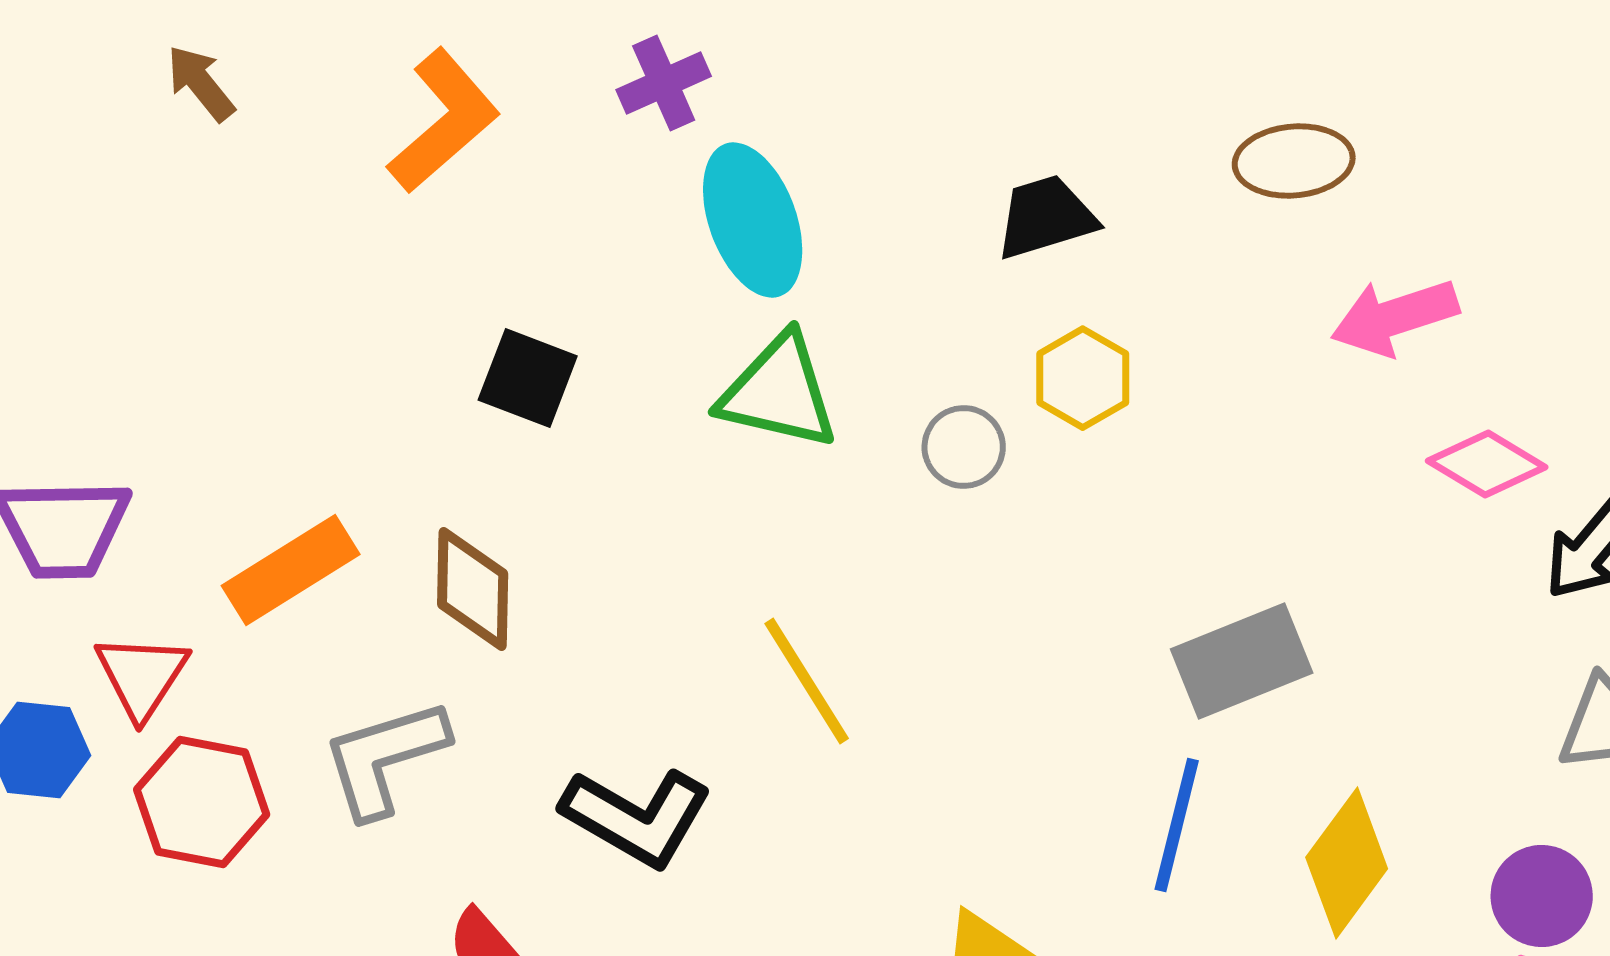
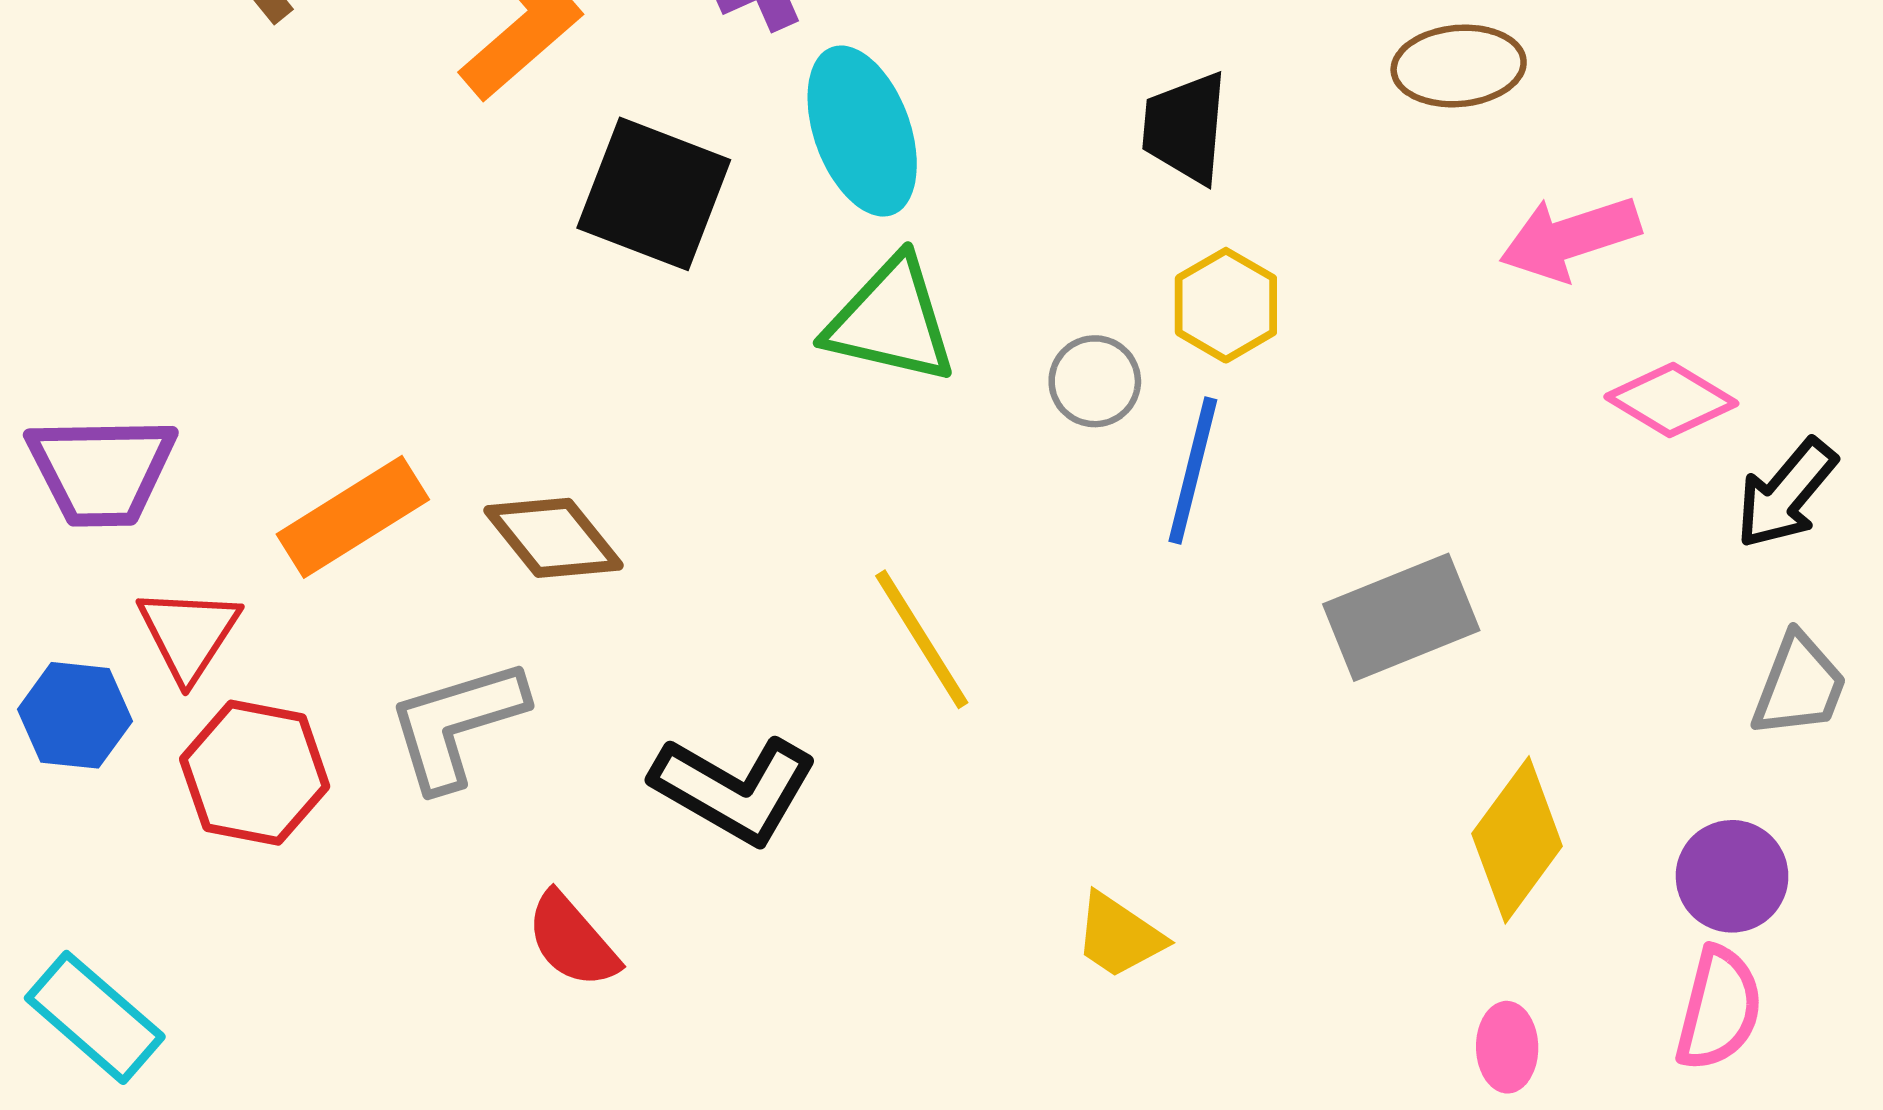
black trapezoid: (1046, 217) -> (1185, 128), turned -68
black square: (528, 378) -> (654, 194), moved, size x1.4
brown diamond: (473, 589) -> (553, 538), turned -40
blue line: (1177, 825) -> (1193, 471), moved

